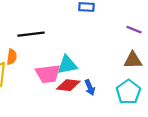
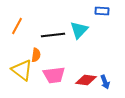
cyan triangle: (67, 65) -> (79, 30), moved, turned -36
pink trapezoid: (48, 74) -> (54, 75), moved

